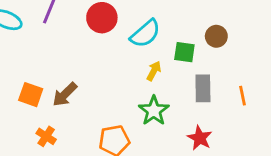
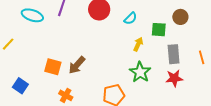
cyan semicircle: (145, 34) -> (130, 18), size x0.6
red star: (200, 138) -> (174, 78), moved, turned -30

